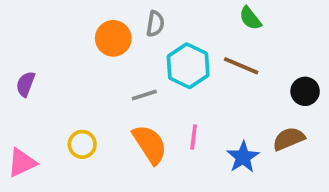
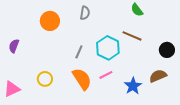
orange circle: (113, 38) -> (50, 21), moved
cyan hexagon: (188, 66) -> (108, 48), moved
gray line: (144, 95) -> (79, 52), turned -48
pink line: (194, 137) -> (106, 75), turned 56

